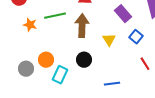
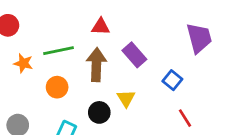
purple rectangle: (123, 14) -> (134, 55), moved
yellow triangle: (109, 40) -> (126, 98), moved
orange circle: (46, 60) -> (57, 87), moved

